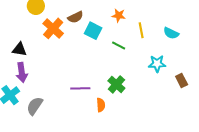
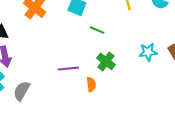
green line: (119, 46) -> (97, 30), moved
cyan star: (157, 64) -> (148, 52), moved

